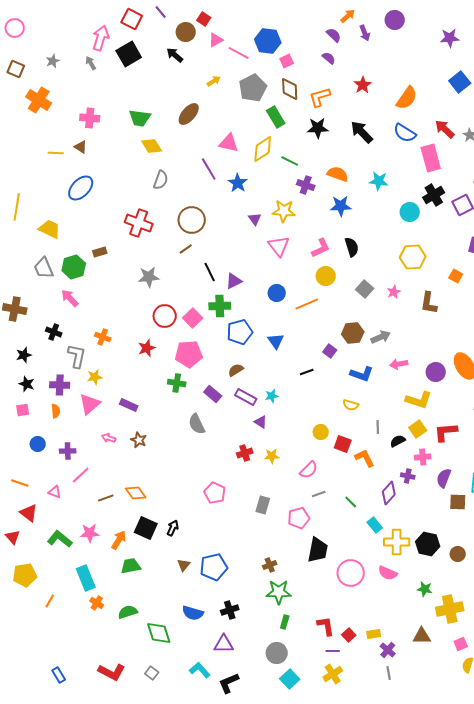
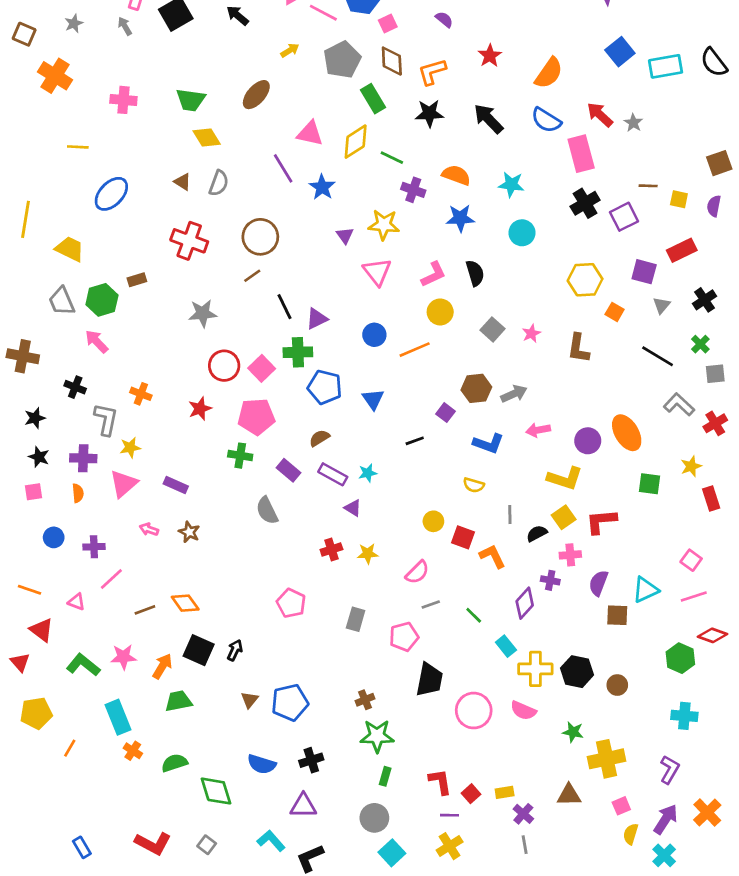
brown triangle: (81, 147) -> (182, 182), moved
cyan circle: (410, 212) -> (522, 233), moved
yellow hexagon: (413, 257) -> (585, 280), moved
blue pentagon: (240, 332) -> (325, 387), turned 30

